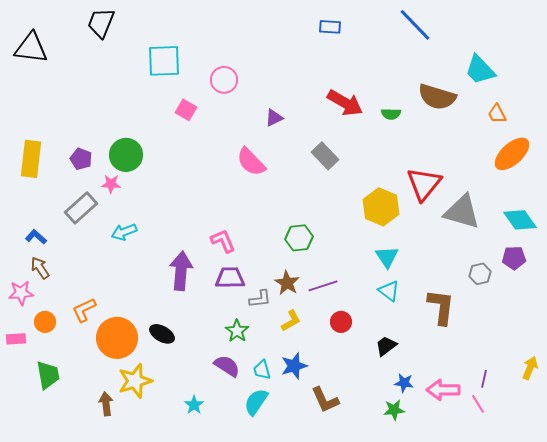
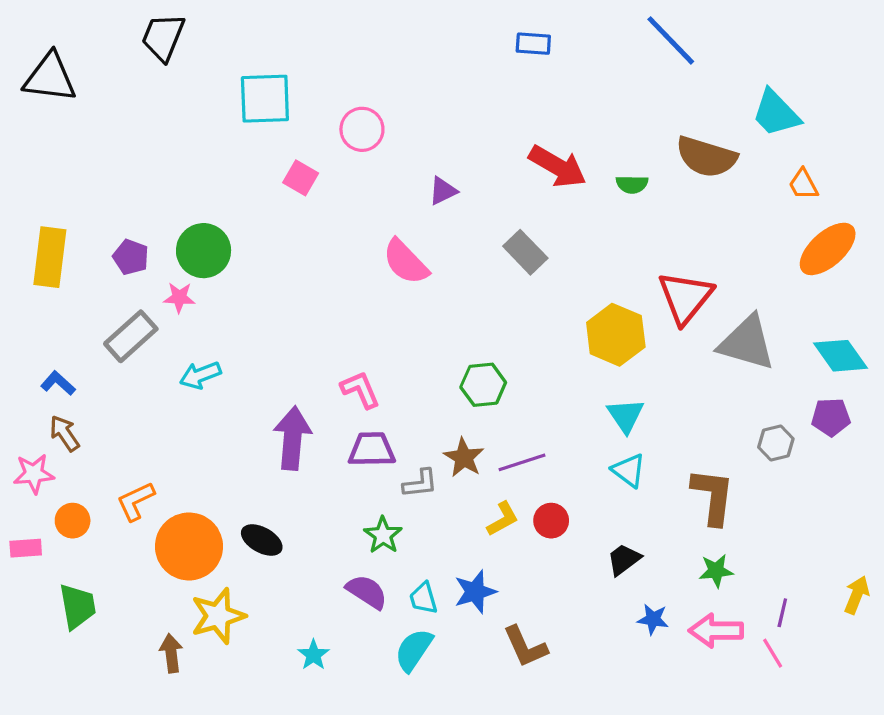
yellow L-shape: (291, 321) -> (503, 519), moved
green star: (394, 410) -> (716, 571), moved

